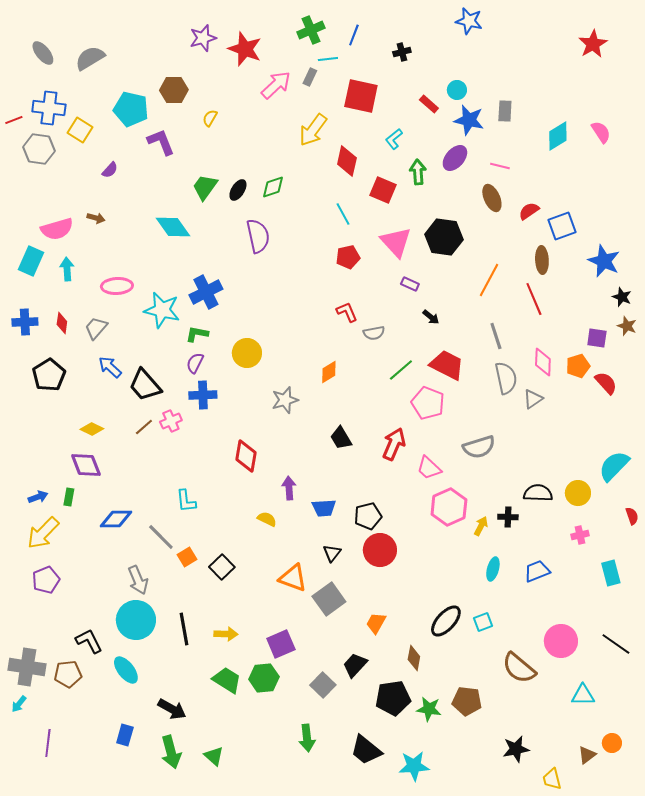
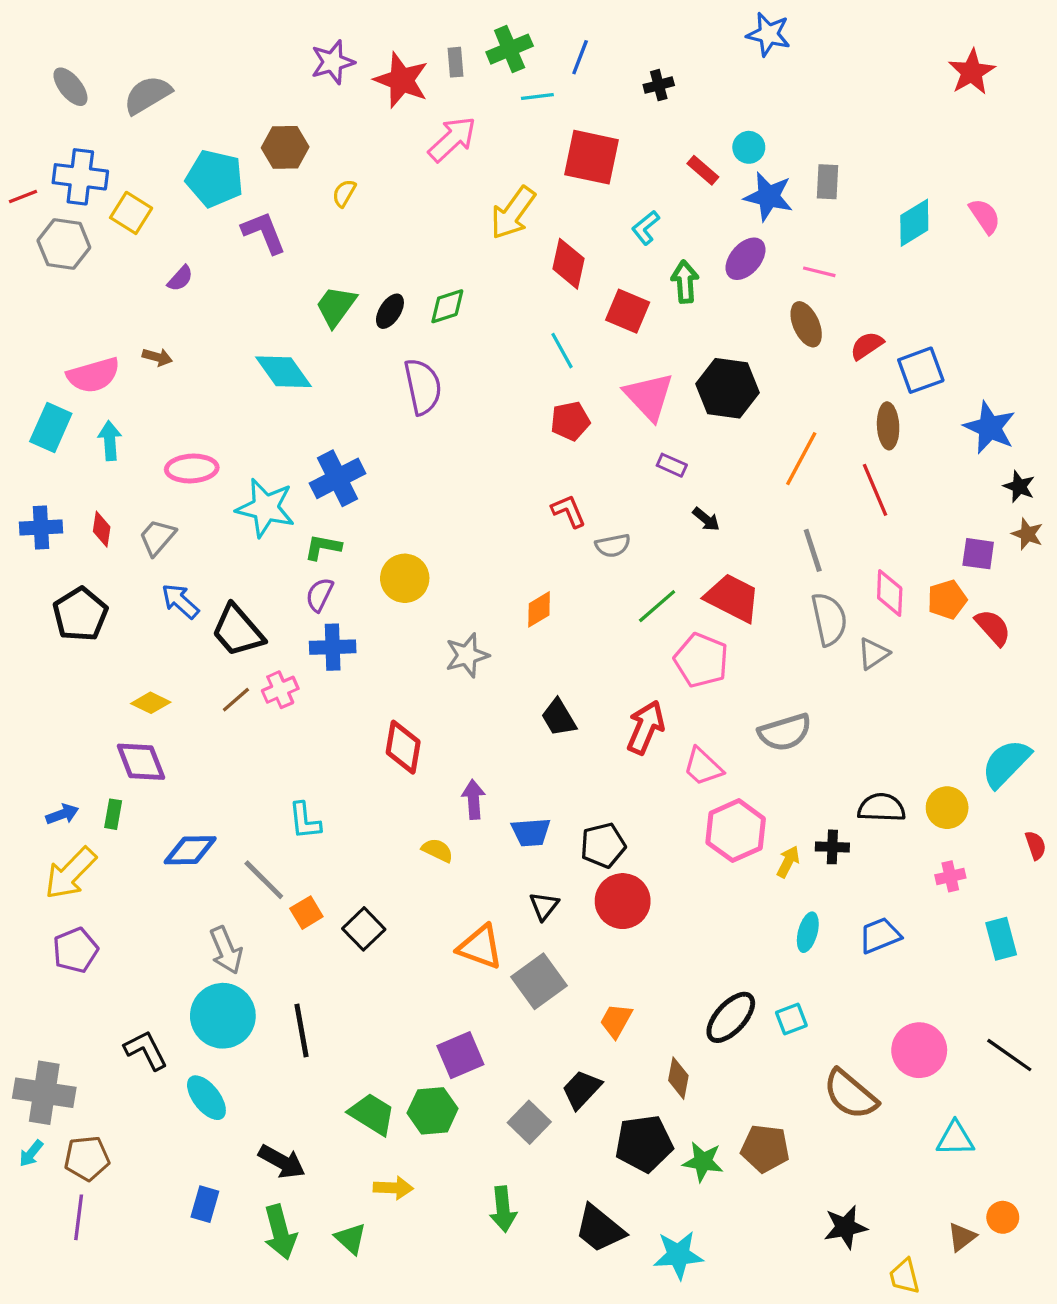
gray rectangle: (310, 77) -> (456, 62), moved, turned -30
yellow arrow: (226, 634) -> (393, 1188), moved
brown pentagon: (68, 674) -> (87, 1158), moved

